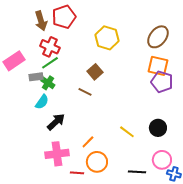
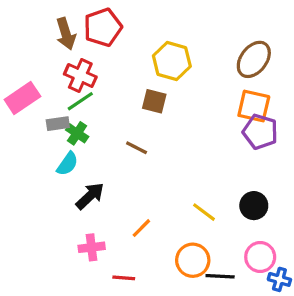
brown square: (95, 72) -> (154, 101), moved, turned -35
pink cross: (57, 154) -> (92, 247), size x0.7
orange circle: (97, 162) -> (193, 260), moved

